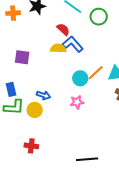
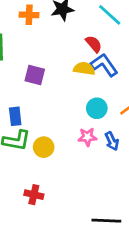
cyan circle: (80, 78) -> (97, 108), moved
blue arrow: (43, 95) -> (112, 141), moved, turned 40
pink star: (77, 102) -> (87, 137), moved

